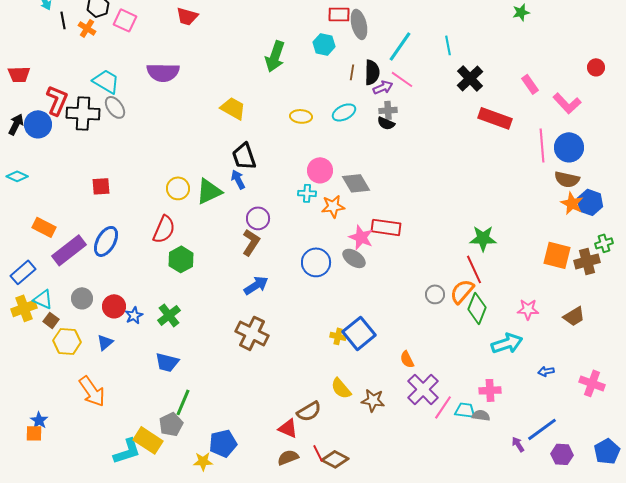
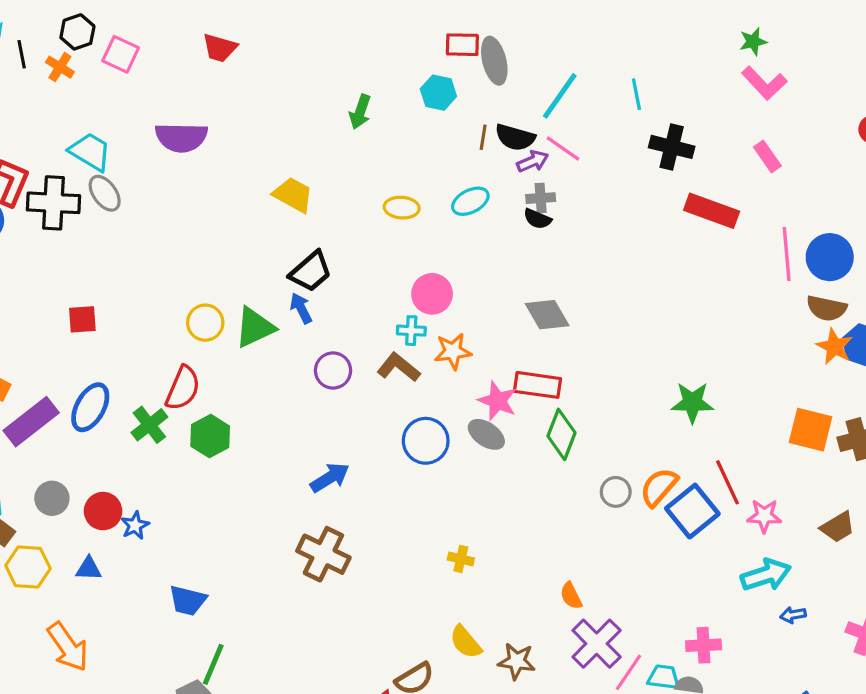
green arrow: (275, 56) -> (360, 112), size x0.7
black semicircle: (372, 72) -> (515, 137), turned 105
black cross: (470, 78) -> (672, 147), turned -32
pink L-shape: (567, 103) -> (764, 83), moved
black trapezoid: (244, 156) -> (311, 272), turned -112
gray diamond: (356, 183) -> (547, 315), moved
brown L-shape: (251, 242) -> (399, 367), moved, turned -84
red line: (474, 269) -> (728, 482), moved
green diamond: (477, 308) -> (561, 434), moved
green cross: (169, 315) -> (149, 425), moved
blue square: (359, 333) -> (692, 511), moved
blue triangle: (105, 342) -> (89, 569), turned 42
cyan arrow: (507, 343) -> (766, 575), moved

